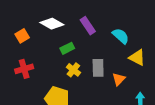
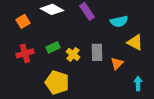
cyan semicircle: (121, 36) -> (119, 21), turned 126
green rectangle: (67, 48) -> (53, 47), moved

